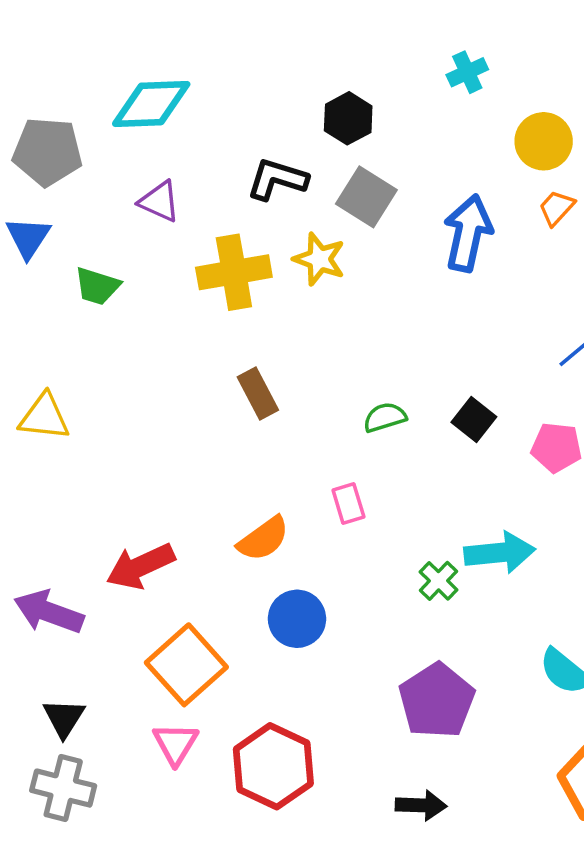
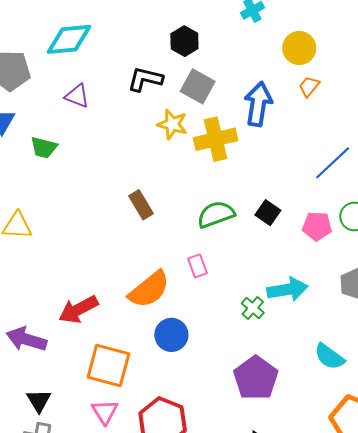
yellow cross: (234, 272) -> (216, 139), moved
green semicircle: (385, 417) -> (216, 214), size x1.5
orange semicircle: (263, 539) -> (149, 289), size x1.4
orange square: (186, 665) -> (108, 365), turned -30

